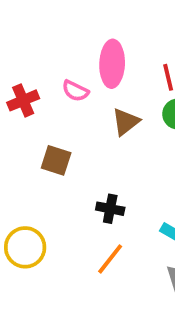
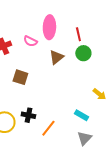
black cross: (110, 209) -> (28, 115), moved

